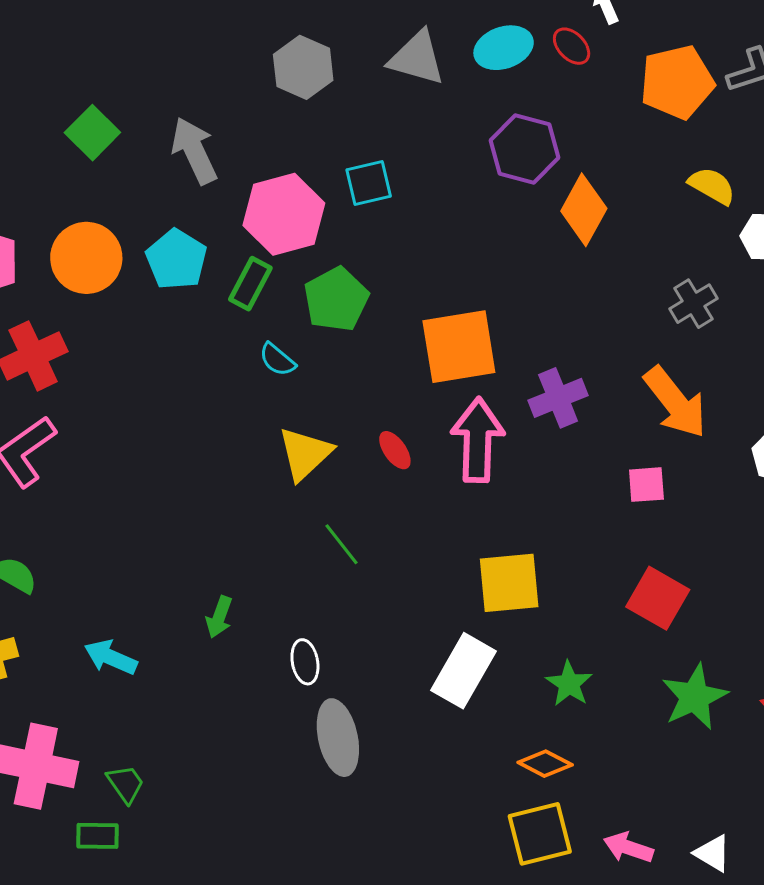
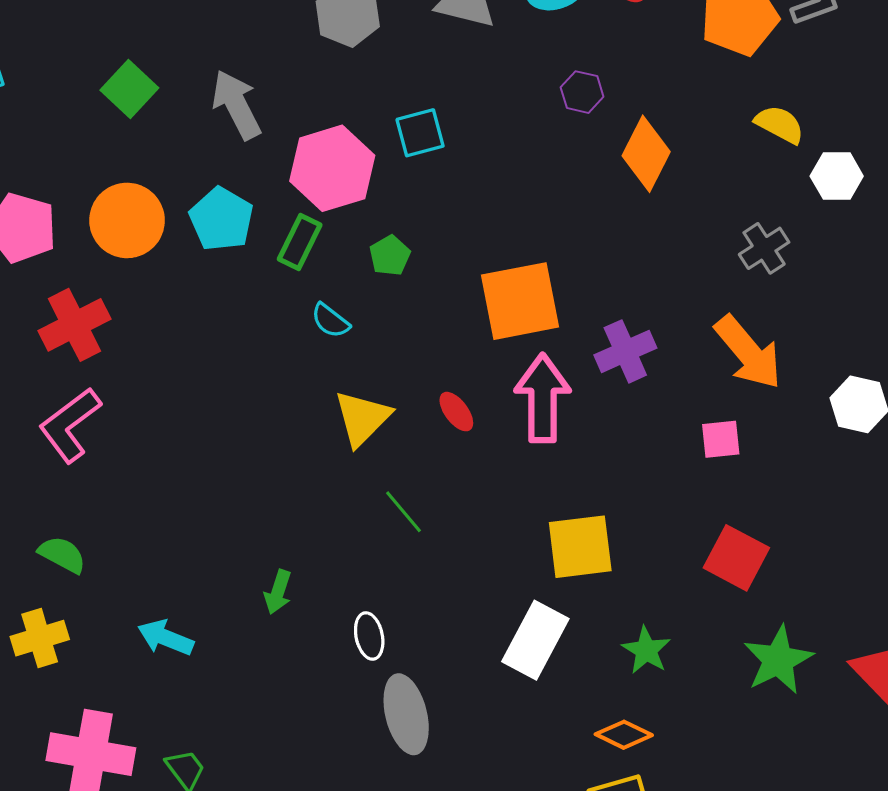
purple hexagon: (524, 149) -> (582, 92), size x0.6
green pentagon: (336, 299) -> (390, 256), size x0.6

